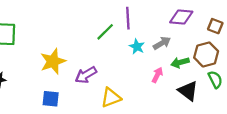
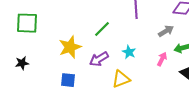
green line: (105, 32) -> (102, 29), moved
cyan star: (137, 47) -> (129, 52), moved

